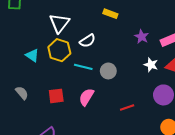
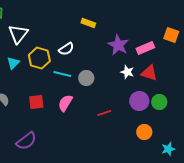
white triangle: (59, 23) -> (18, 34), moved
purple star: (142, 37) -> (118, 45), size x1.5
cyan triangle: (32, 55) -> (13, 63), turned 40

